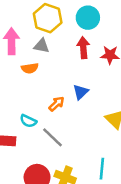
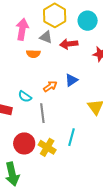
red arrow: (83, 48) -> (69, 44), moved, turned -102
gray line: (52, 137) -> (42, 113), turned 30
cyan line: (102, 169) -> (71, 137), moved

